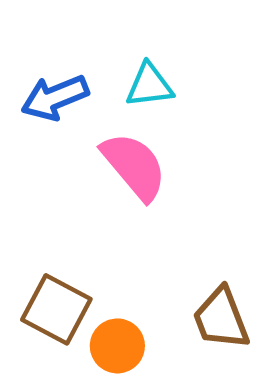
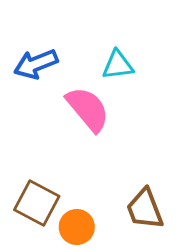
cyan triangle: (149, 85) -> (118, 65), moved

